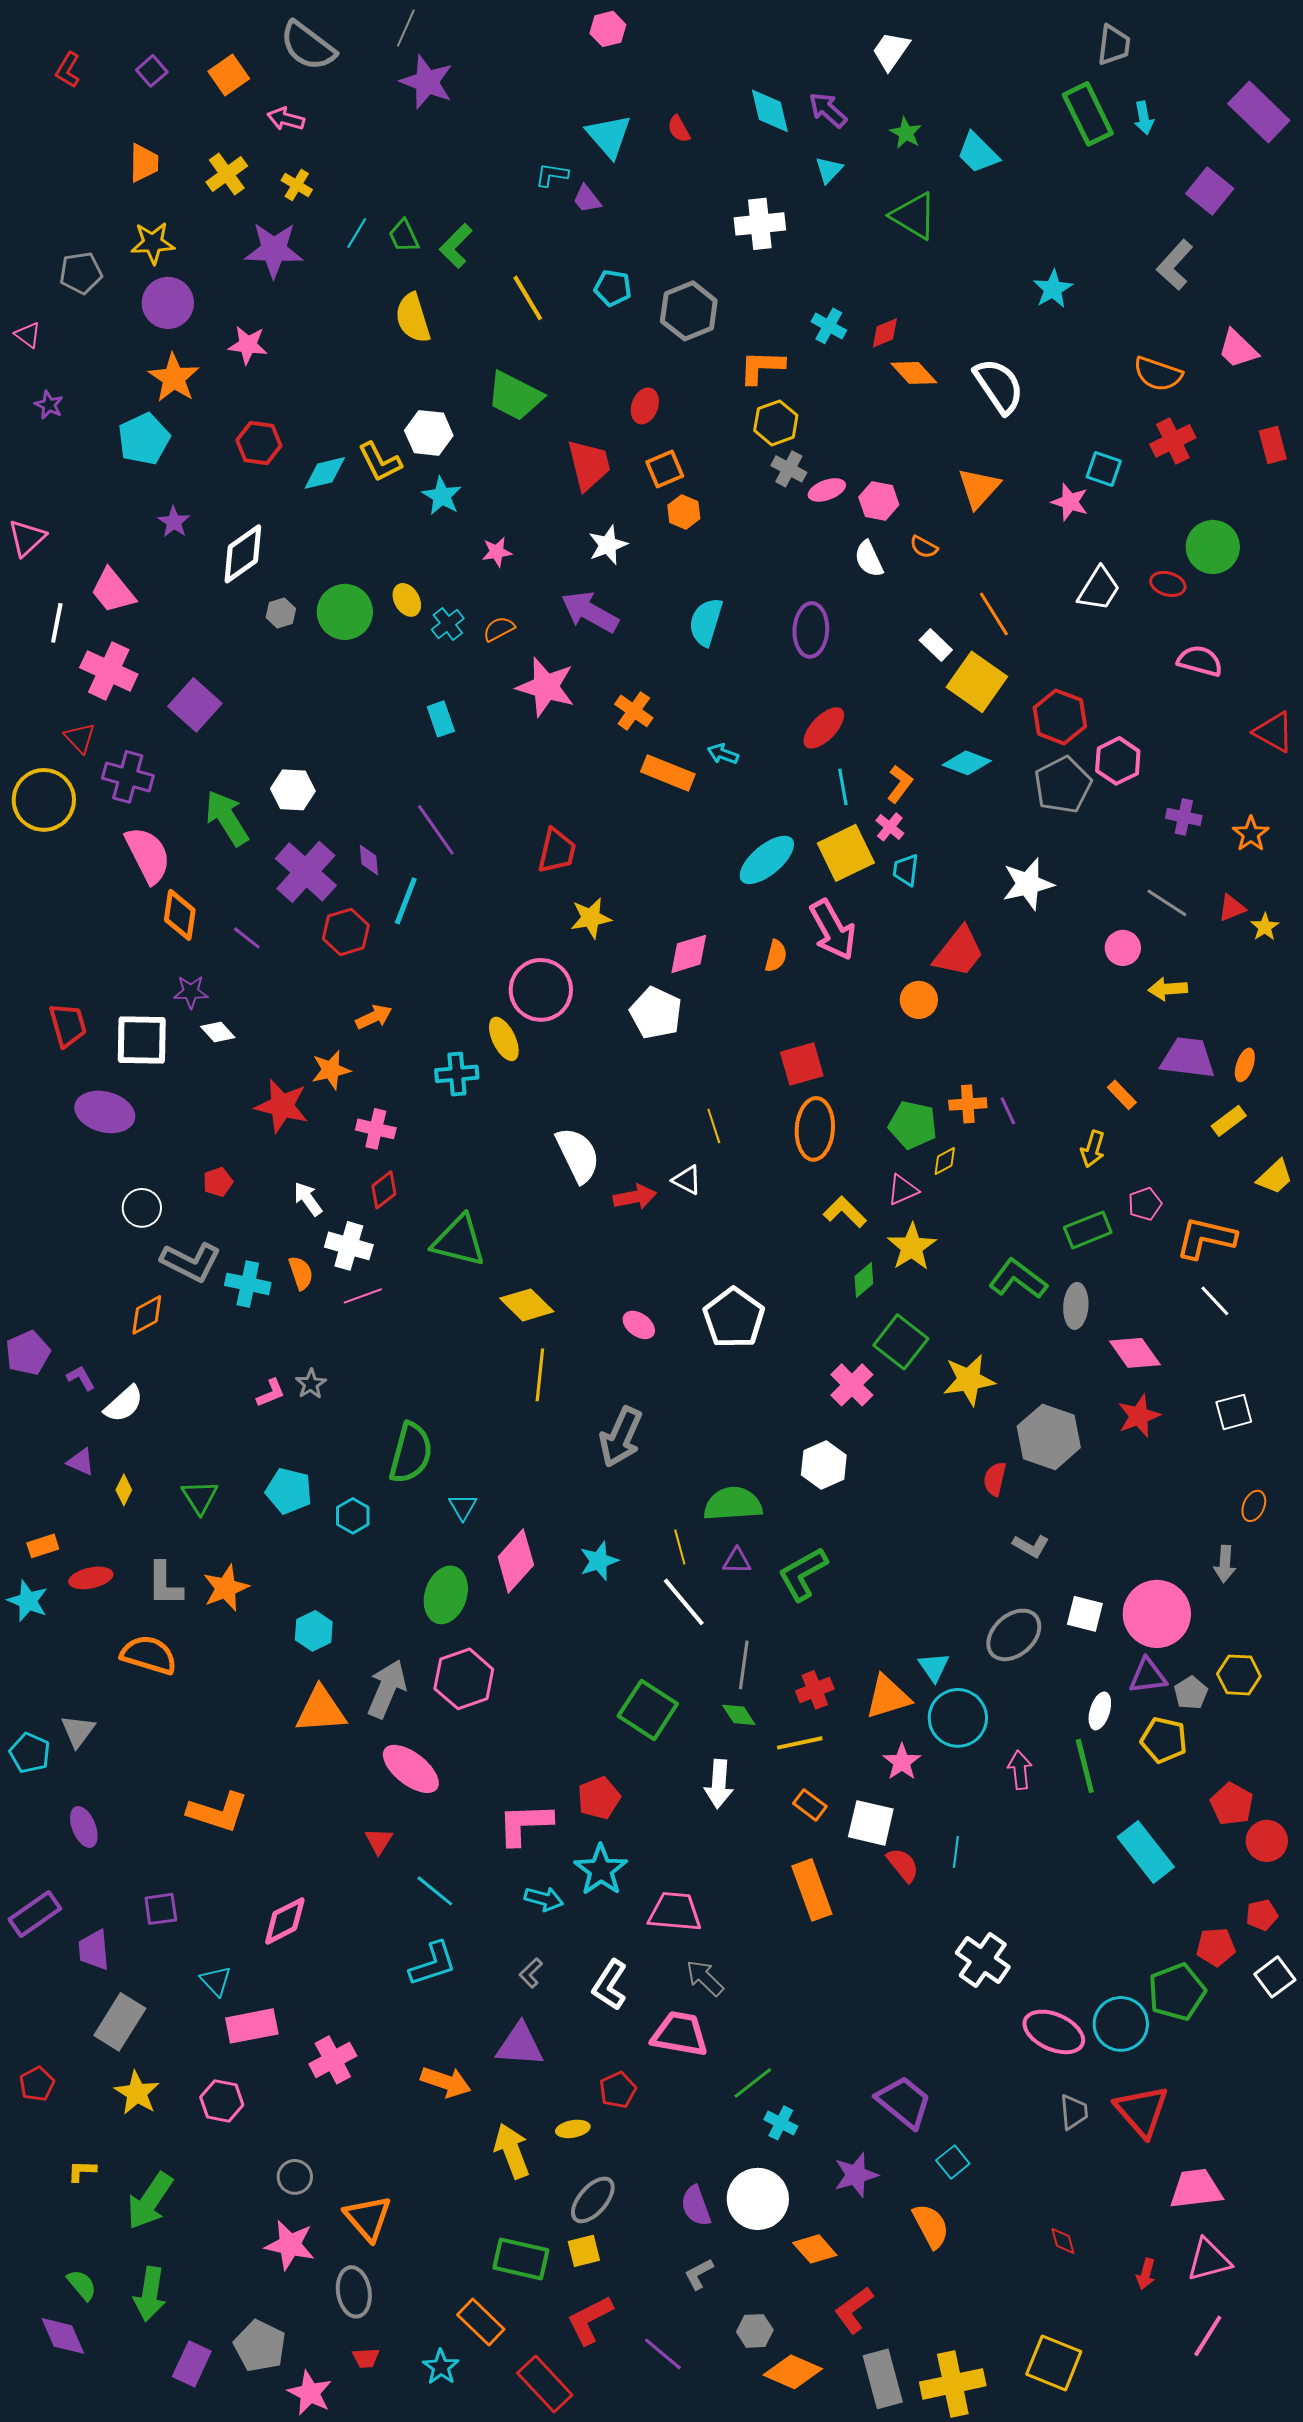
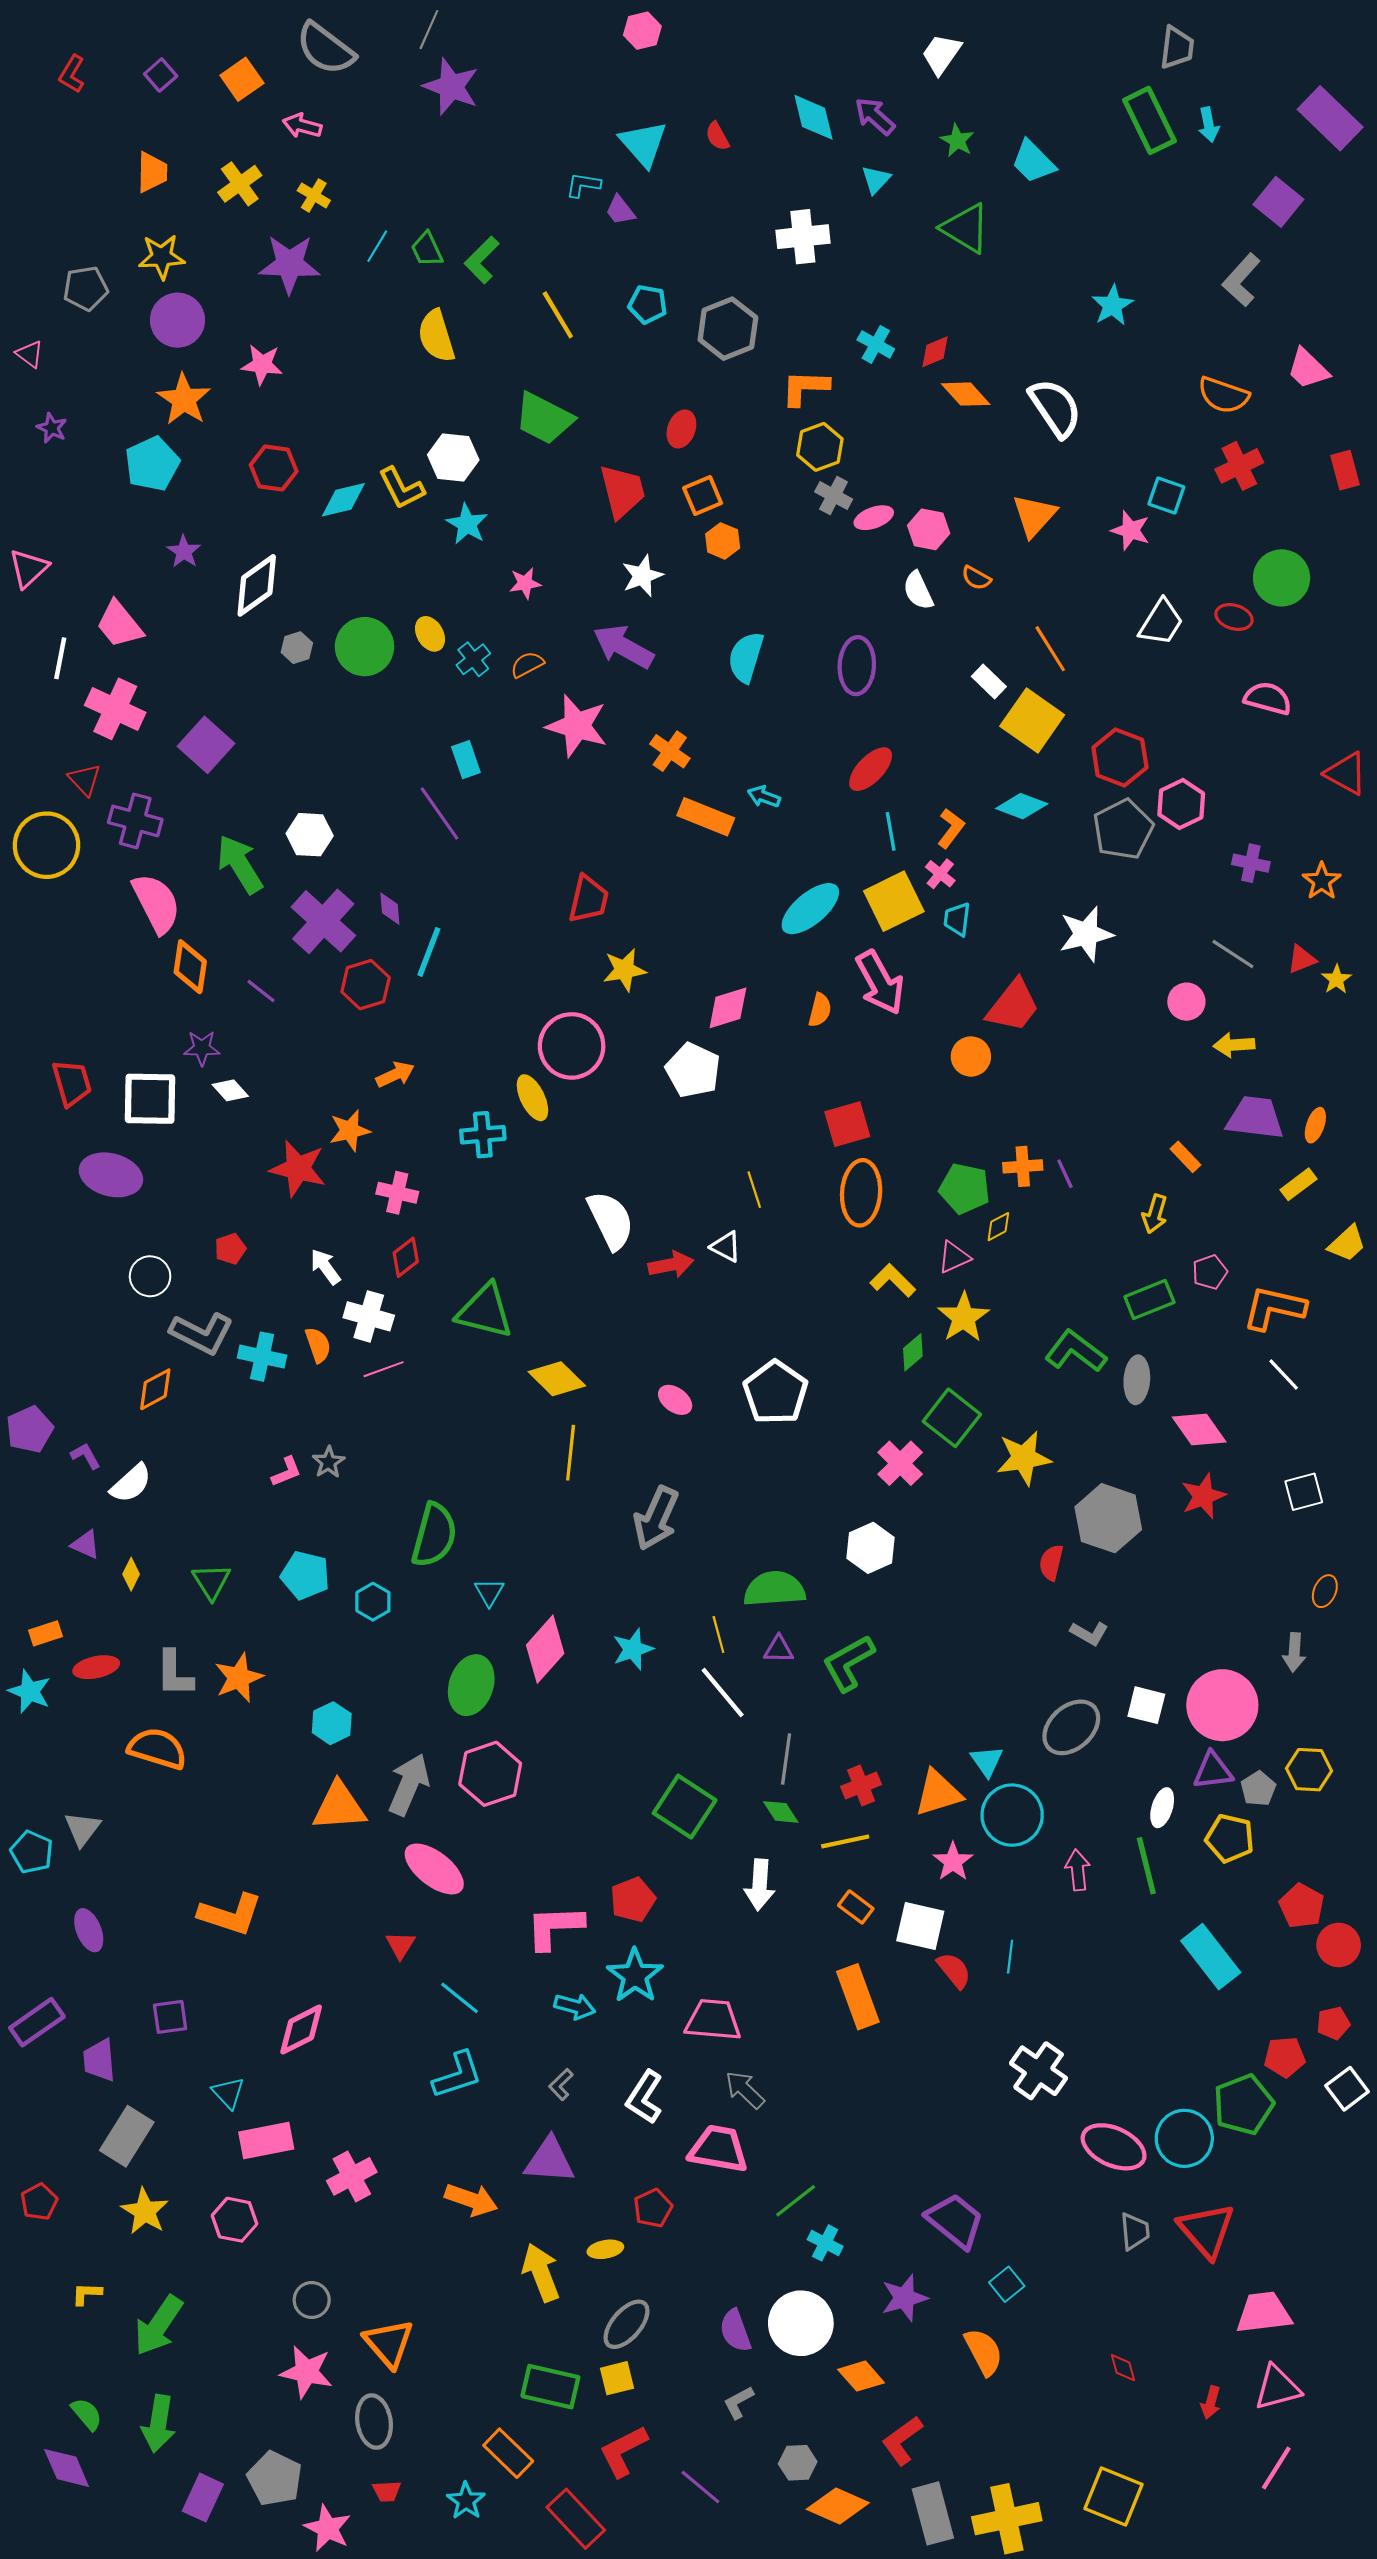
purple line: (436, 830) -> (440, 814), moved

